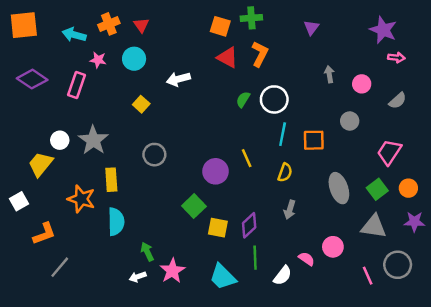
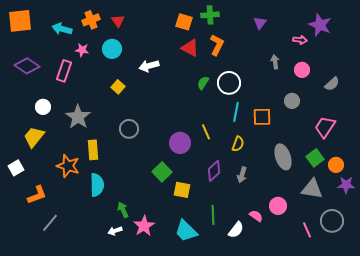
pink arrow: (396, 58) -> (300, 40), moved
white circle: (60, 140) -> (43, 107), moved
orange circle: (408, 188) -> (336, 165), moved
purple diamond: (249, 225) -> (214, 171), moved

